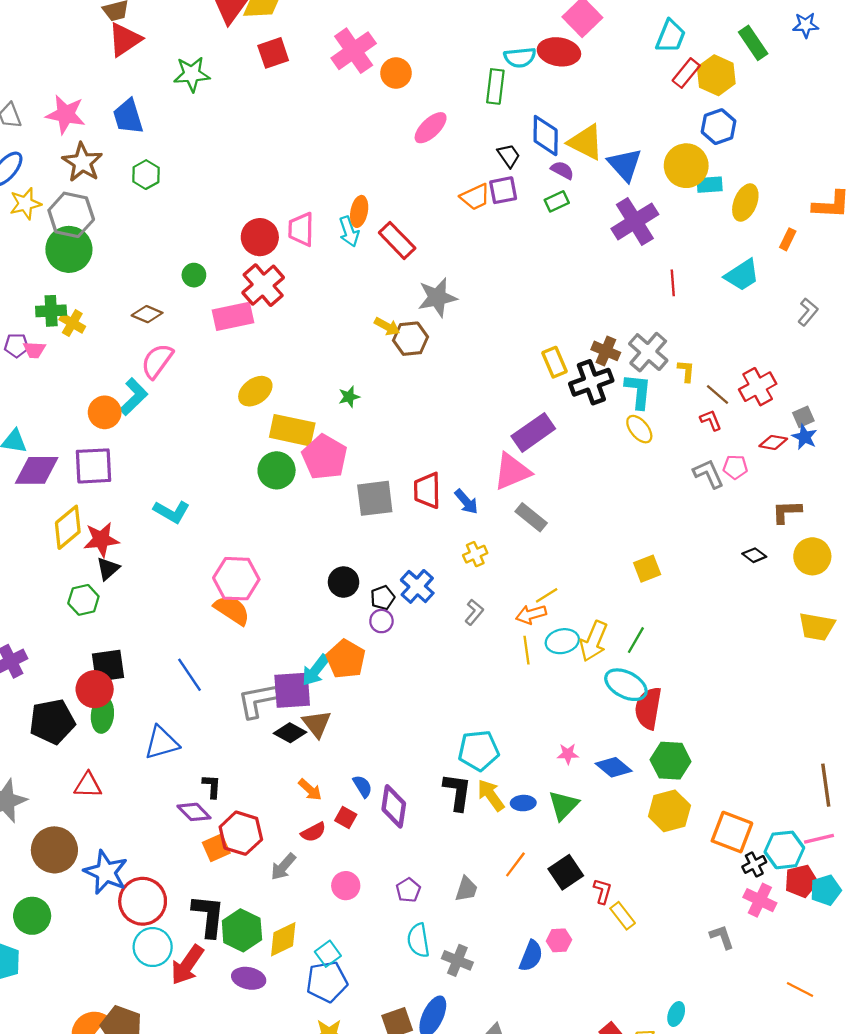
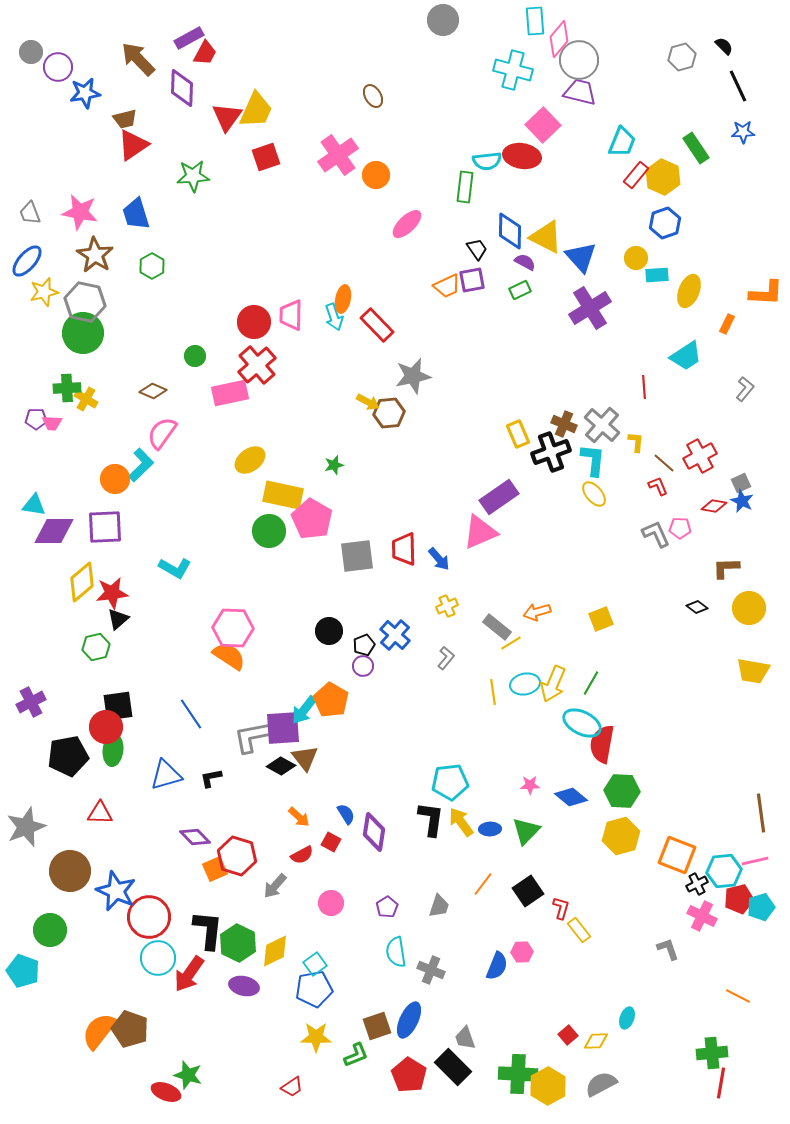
yellow circle: (686, 166) -> (636, 258), size x0.6
red line: (673, 283) -> (644, 387), moved
gray rectangle: (531, 517) -> (497, 627), moved
orange arrow: (531, 614) -> (537, 612), moved
black L-shape: (212, 786) -> (211, 778), moved, turned -105

